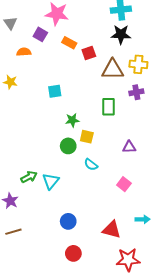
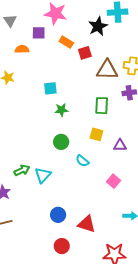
purple square: (40, 34) -> (39, 33), turned -32
black star: (121, 34) -> (98, 26), moved, turned -30
green star: (72, 120) -> (61, 110), moved
yellow square: (87, 137) -> (96, 134), moved
red triangle: (112, 230) -> (87, 224), moved

